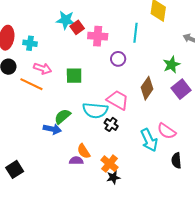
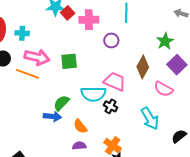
pink arrow: (43, 69) -> (37, 57), size x1.4
pink semicircle: (167, 131) -> (163, 89), moved
orange semicircle: (84, 151) -> (80, 126), moved
black semicircle: (176, 161) -> (179, 136), turned 63

